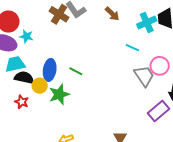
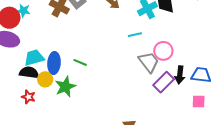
cyan star: (26, 36) -> (24, 11), moved
cyan line: (132, 48) -> (135, 35), turned -32
cyan trapezoid: (15, 64) -> (34, 58), moved
purple rectangle: (159, 111) -> (164, 82), moved

